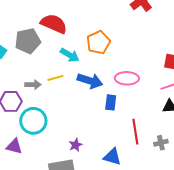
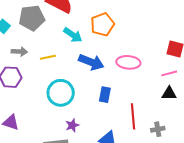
yellow line: (55, 78) -> (48, 57), moved
gray arrow: (33, 85) -> (19, 52), moved
blue rectangle: (111, 102) -> (105, 95), moved
cyan circle: (33, 121) -> (61, 93), moved

